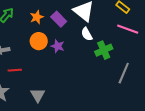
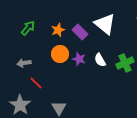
white semicircle: (87, 34) -> (100, 60), moved
red line: (15, 70) -> (36, 83), turned 48

